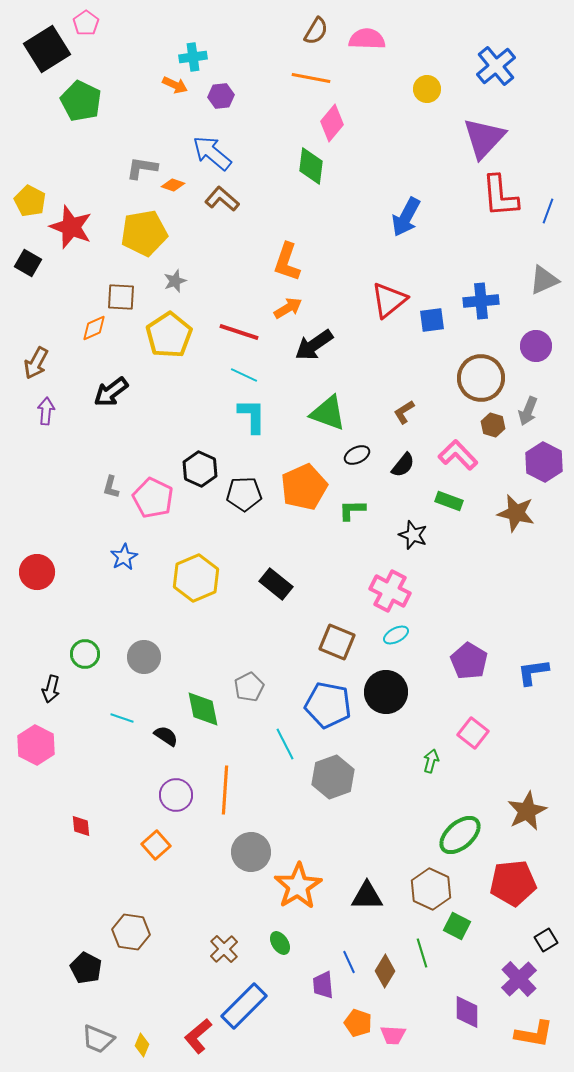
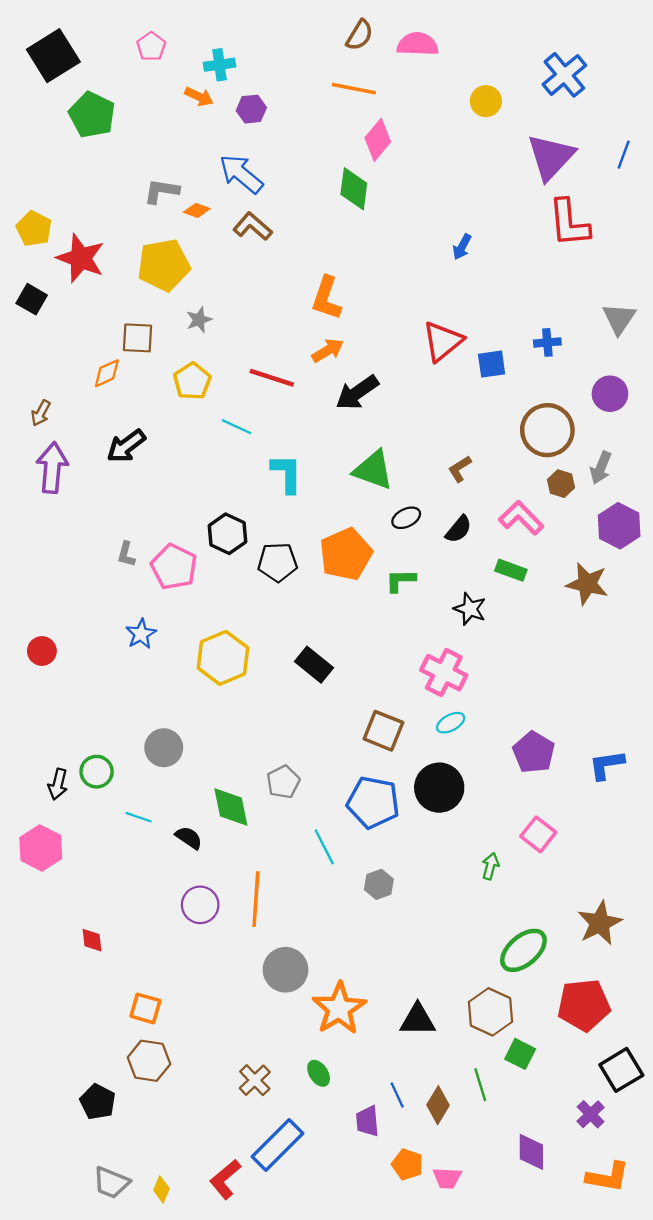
pink pentagon: (86, 23) -> (151, 46), moved
blue line: (548, 211) -> (624, 155), moved
blue arrow: (406, 217) -> (462, 247), size x0.6
gray triangle: (544, 280) -> (619, 319), turned -32
blue cross: (481, 301) -> (547, 342), size x0.7
yellow pentagon: (169, 335) -> (192, 381), size x0.7
brown arrow: (36, 363) -> (41, 413), size x0.7
cyan line: (244, 375) -> (237, 427), moved
purple arrow: (46, 411) -> (52, 468), size x1.6
red circle: (37, 572) -> (42, 651), size x0.7
green circle: (85, 654) -> (97, 772), moved
gray hexagon: (333, 777) -> (379, 884), size x0.6
orange square: (156, 845) -> (145, 1008), moved, turned -32
black square: (546, 940) -> (621, 1070), size x1.6
purple cross: (519, 979) -> (591, 1114), size x0.7

